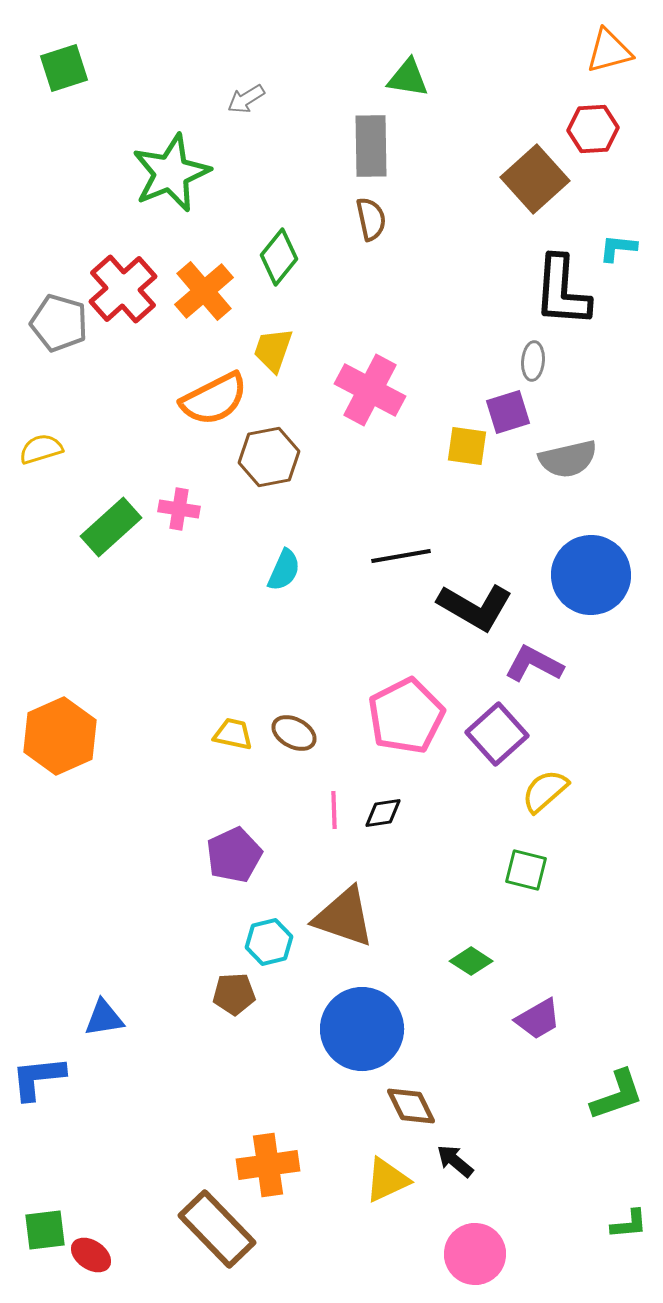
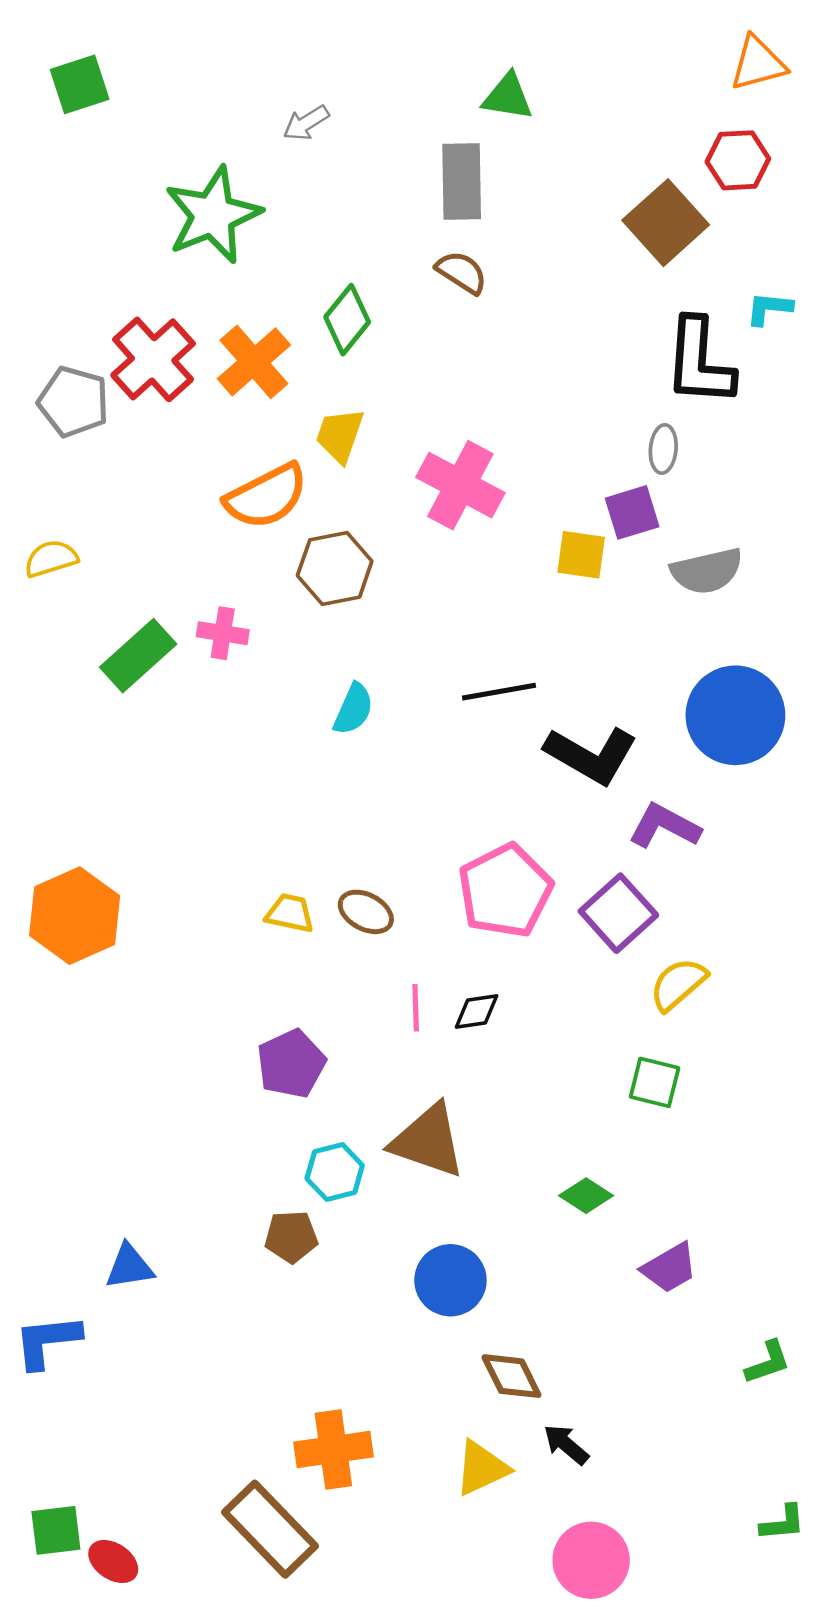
brown semicircle: (371, 219) -> (462, 272), turned -45
blue circle: (362, 1029) -> (450, 1280), size x0.7
green L-shape: (617, 1095) -> (768, 1362), size x0.7

